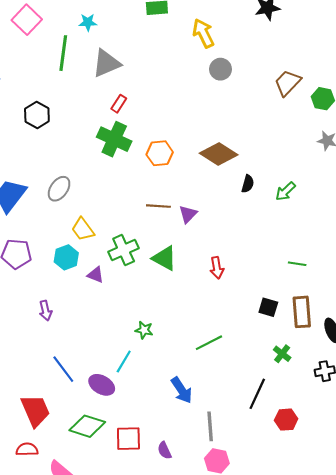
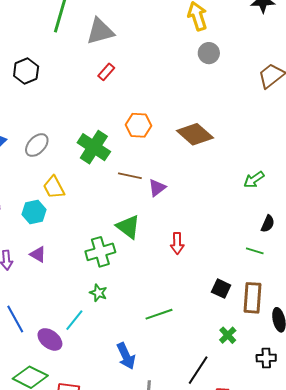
green cross: (114, 139) -> (94, 147), moved
black semicircle: (248, 184) -> (268, 224), moved
green cross: (124, 250) -> (100, 252), moved
purple triangle: (95, 275) -> (38, 254), moved

